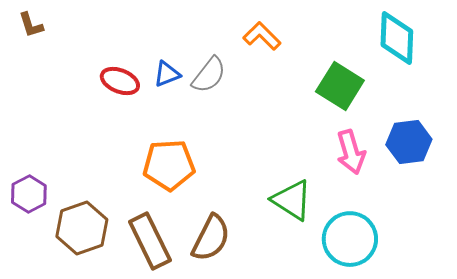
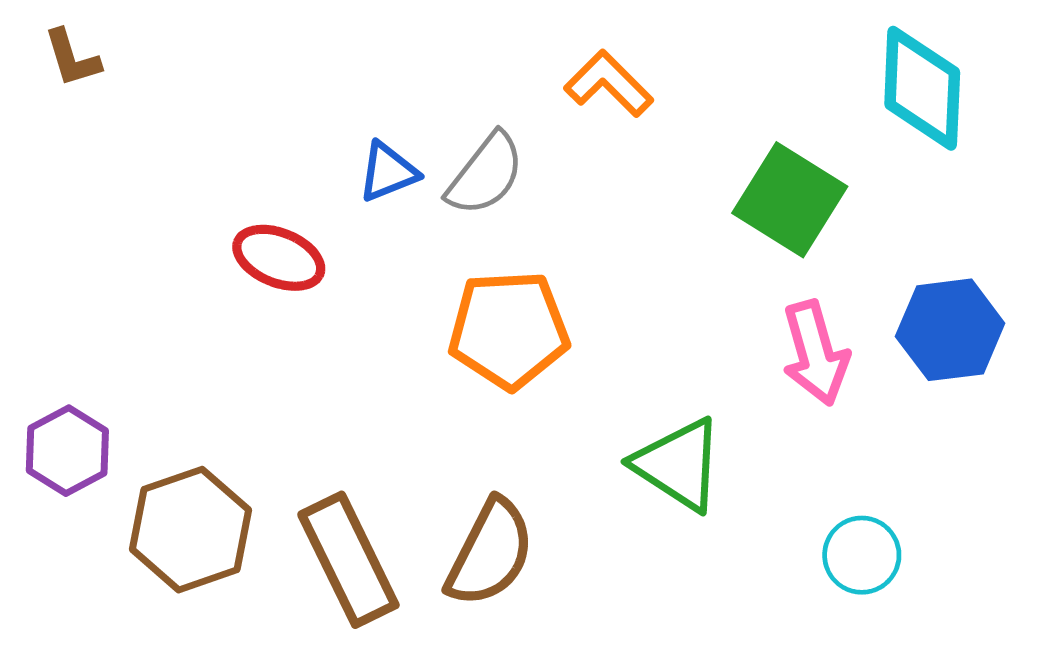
red ellipse: (120, 81) -> (279, 258), moved
orange pentagon: (169, 165) -> (509, 330), moved
cyan circle: (350, 239) -> (862, 555), moved, size x0.6

